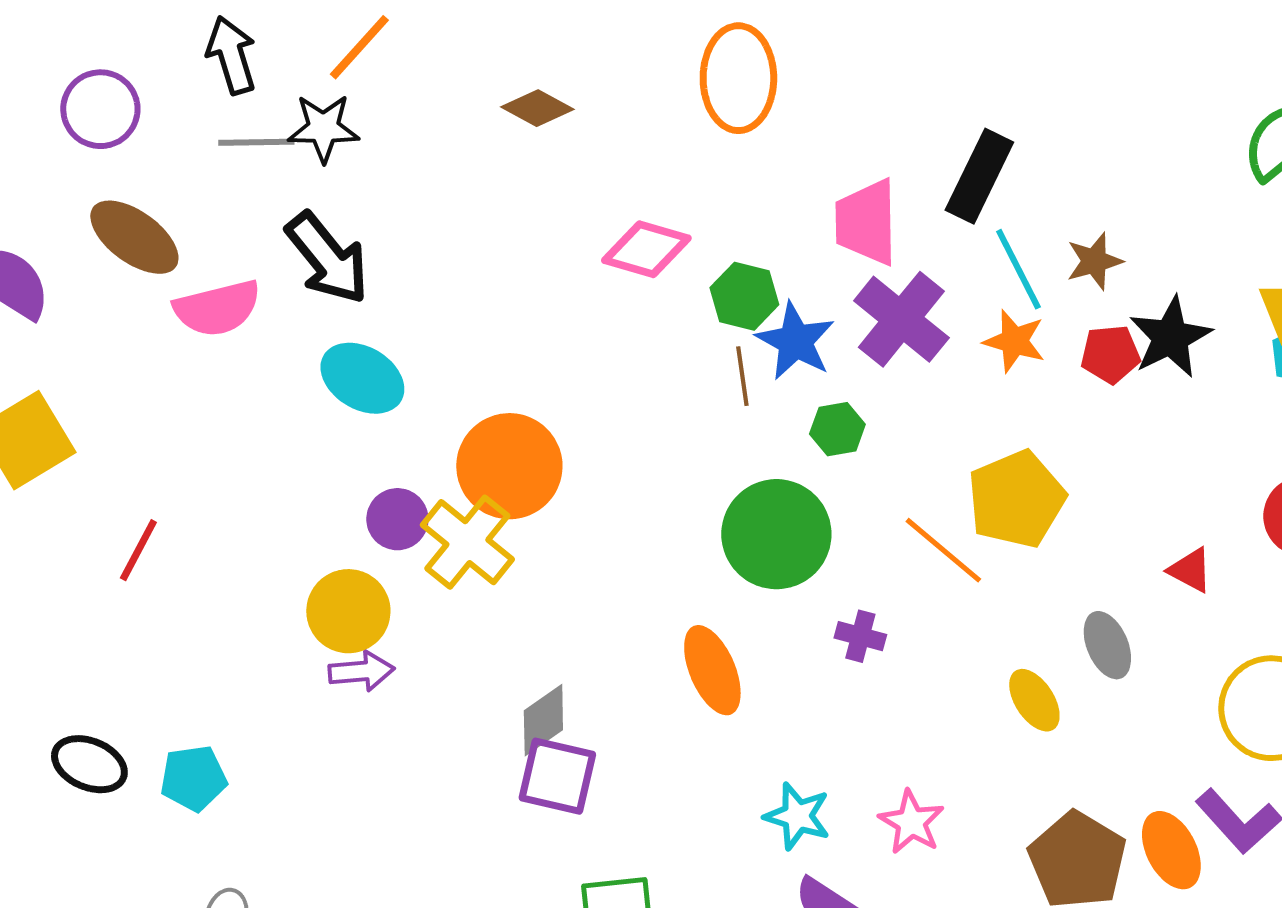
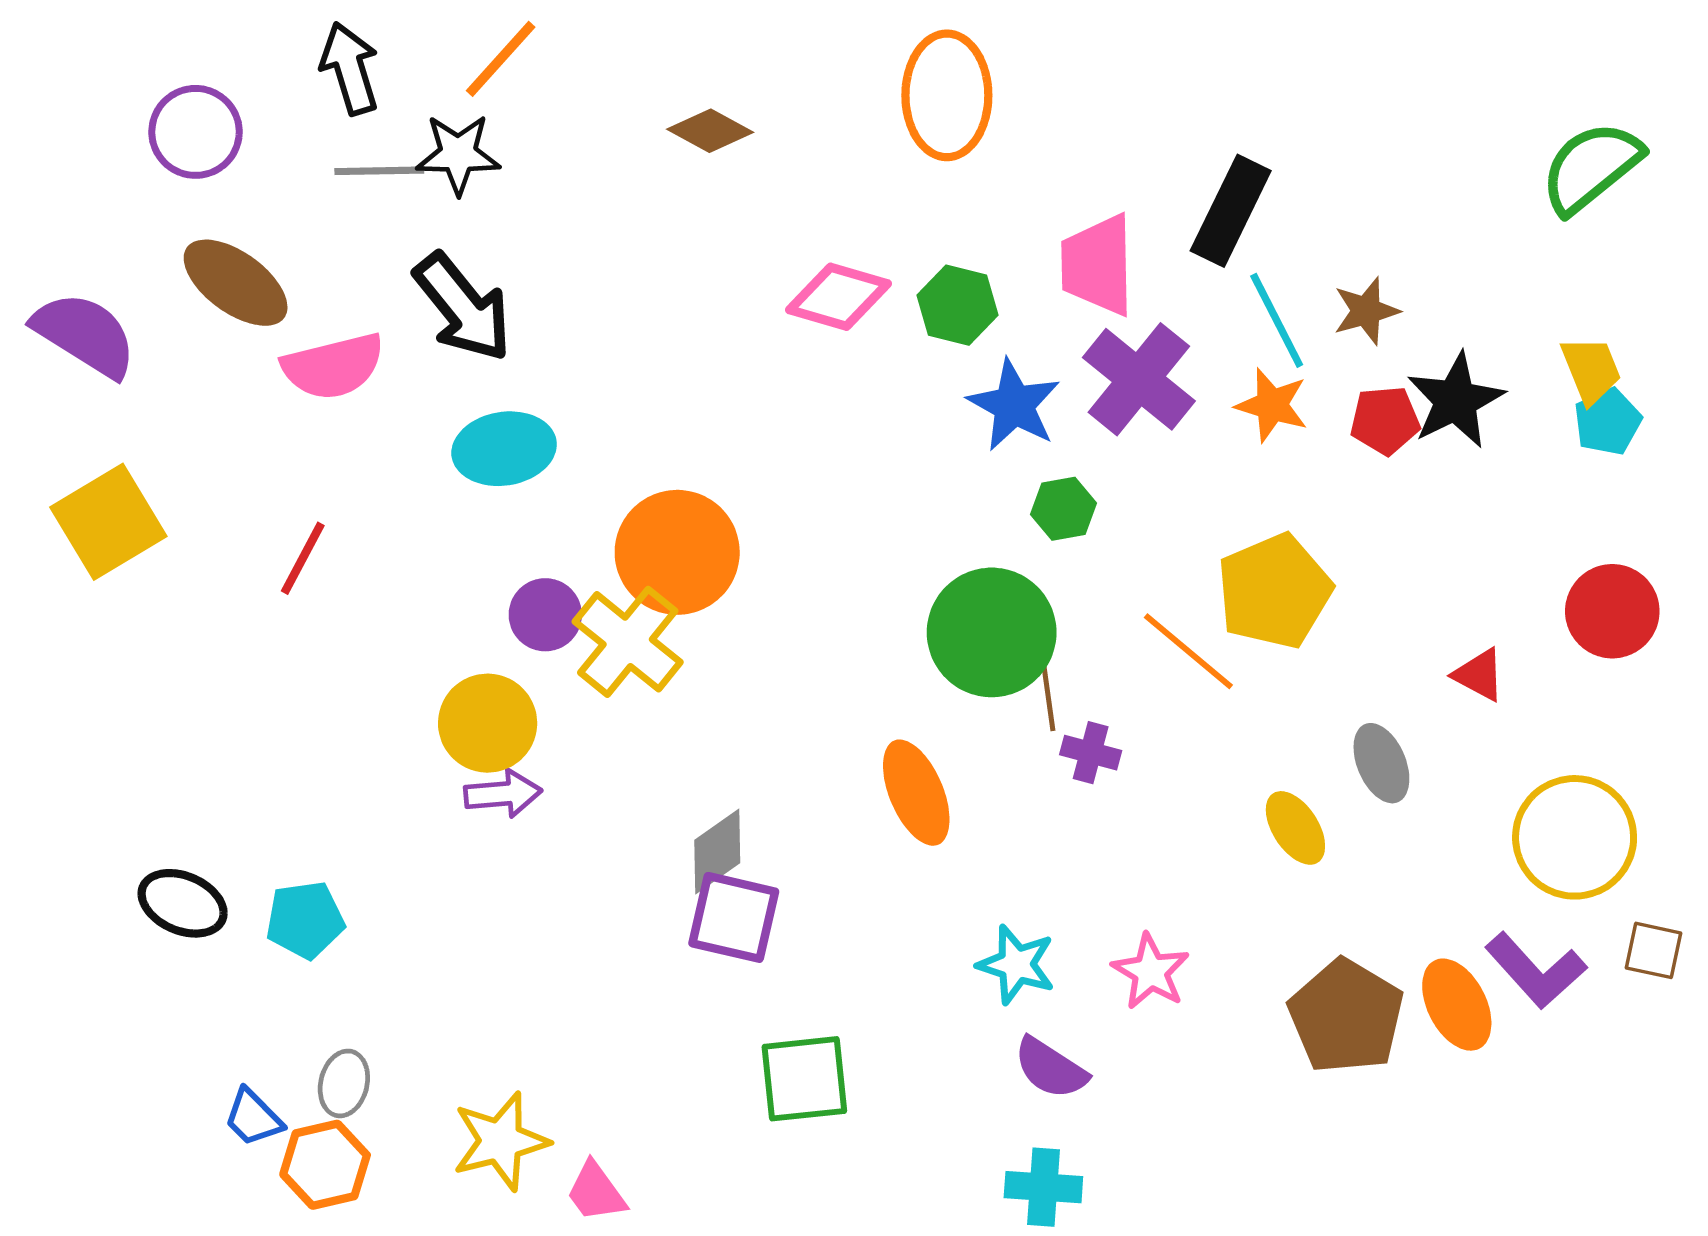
green hexagon: (744, 296) -> (957, 305), moved
brown line: (742, 376) -> (1048, 696), moved
cyan ellipse: (362, 378) -> (504, 449), turned -40
red line: (138, 550) -> (303, 558), moved

